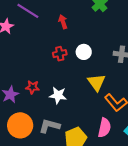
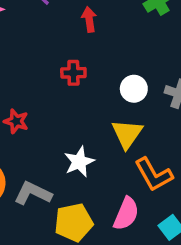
white circle: (84, 52) -> (134, 89), moved
white star: (58, 95) -> (79, 162), moved, turned 30

